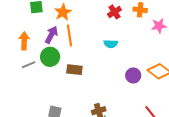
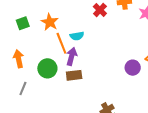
purple arrow: (51, 35) -> (72, 56), moved
cyan semicircle: (111, 44) -> (77, 36), moved
gray line: (29, 65) -> (23, 88), moved, turned -32

